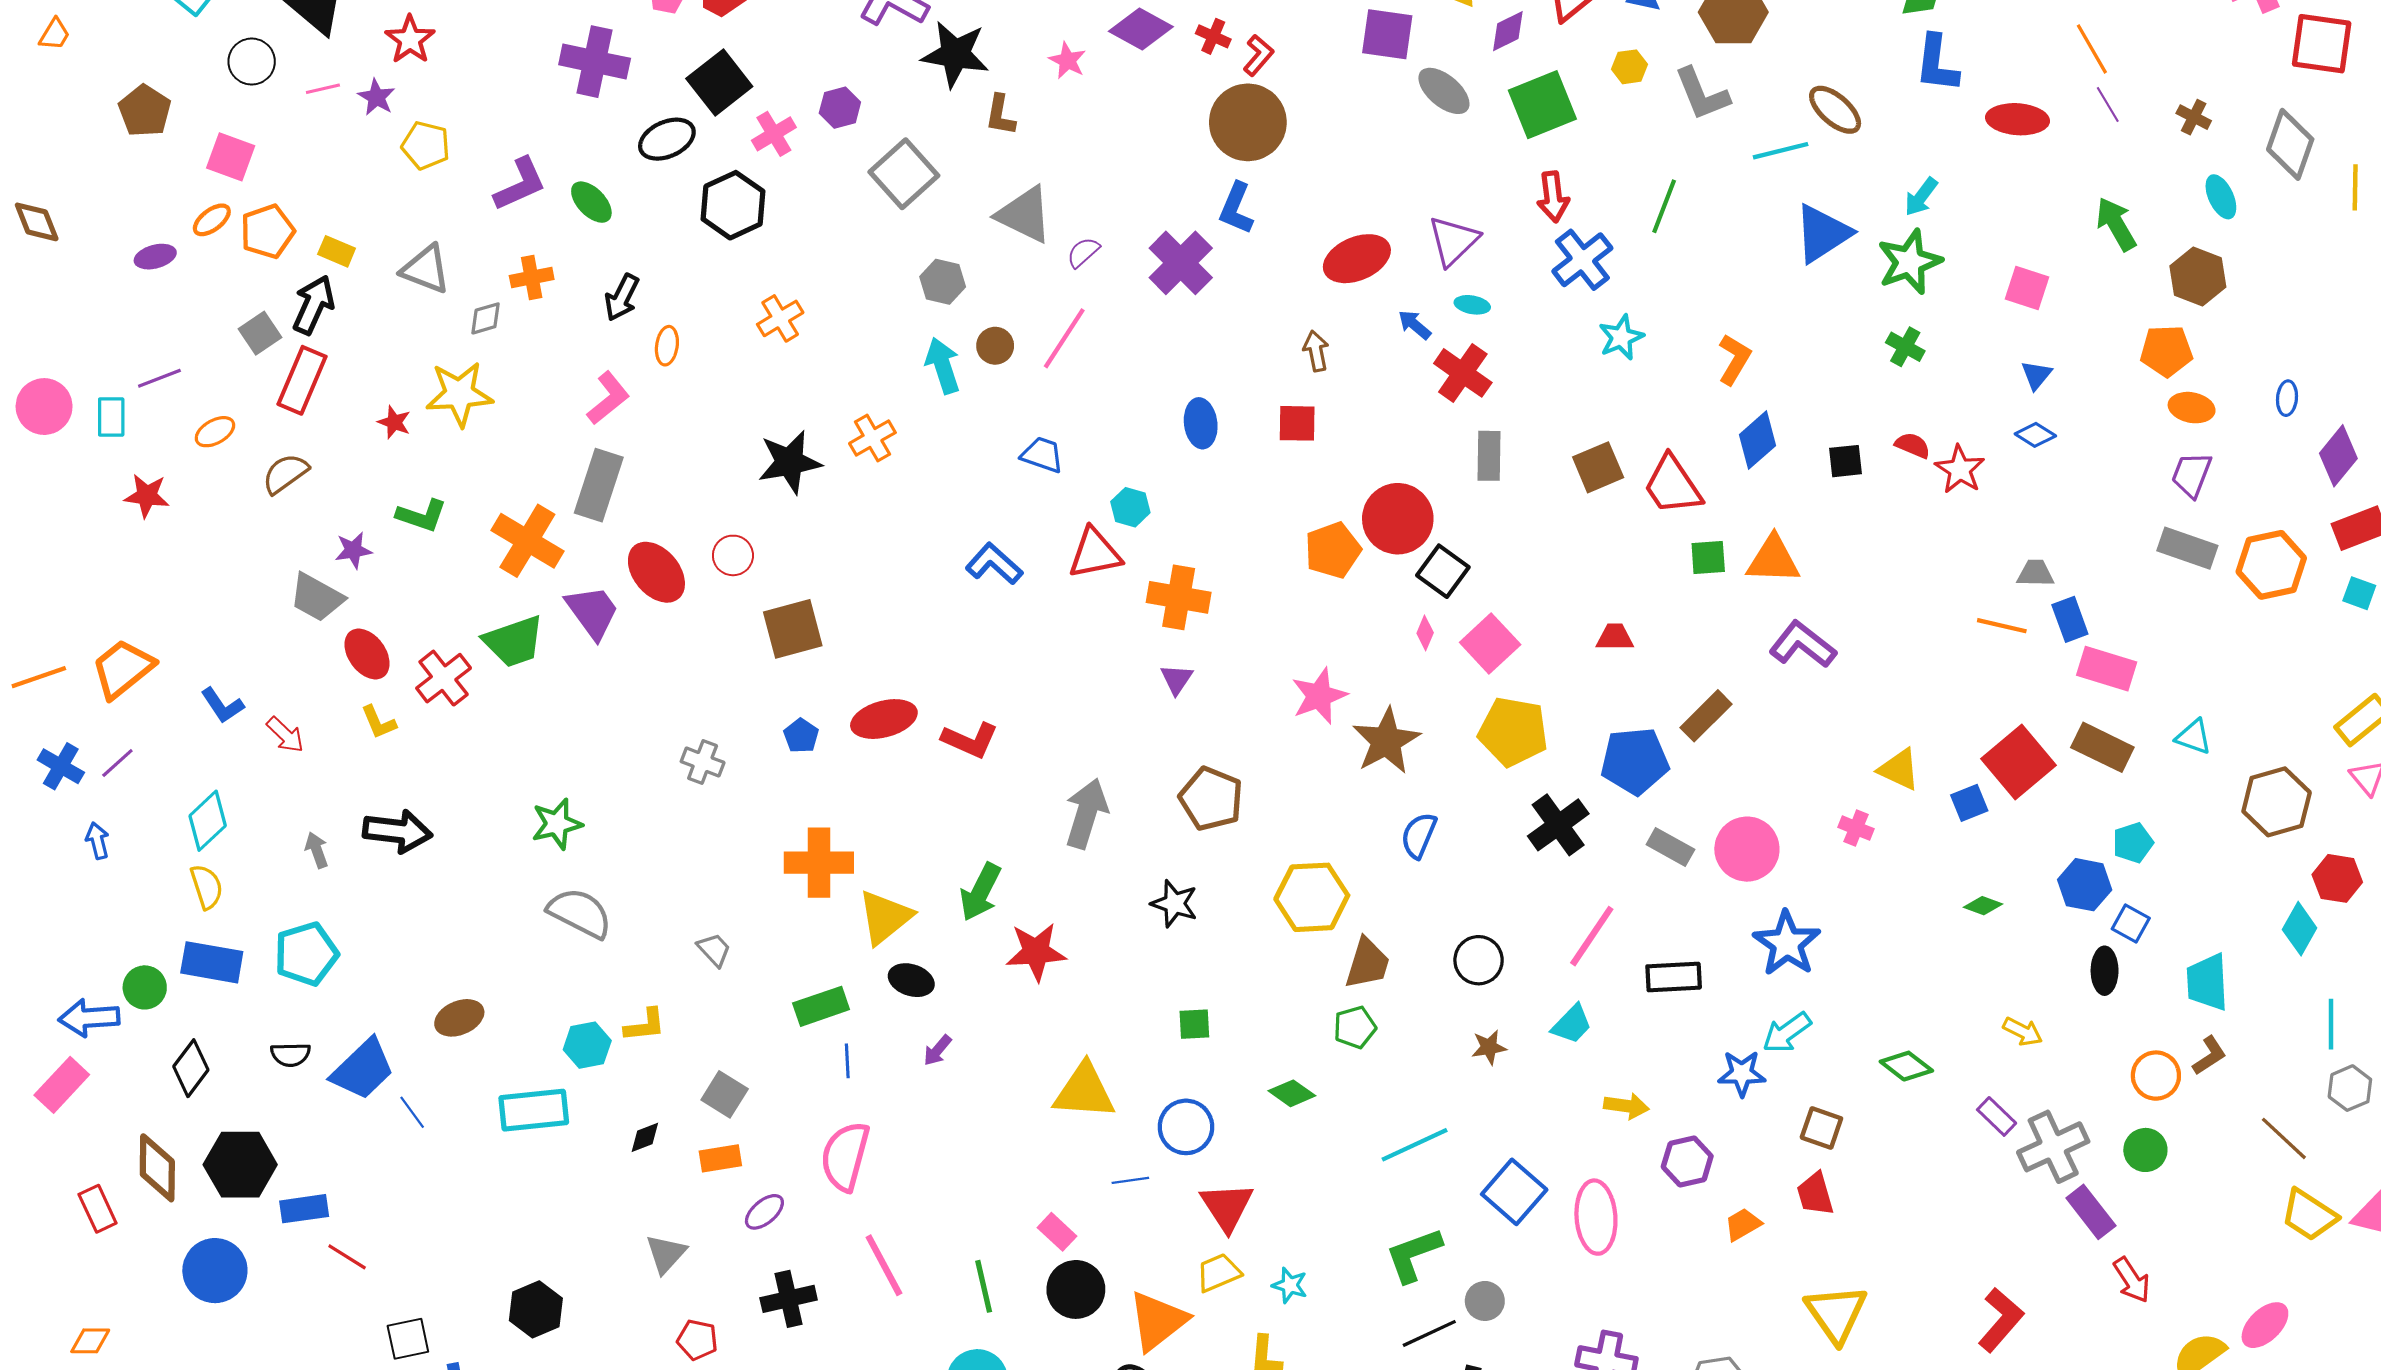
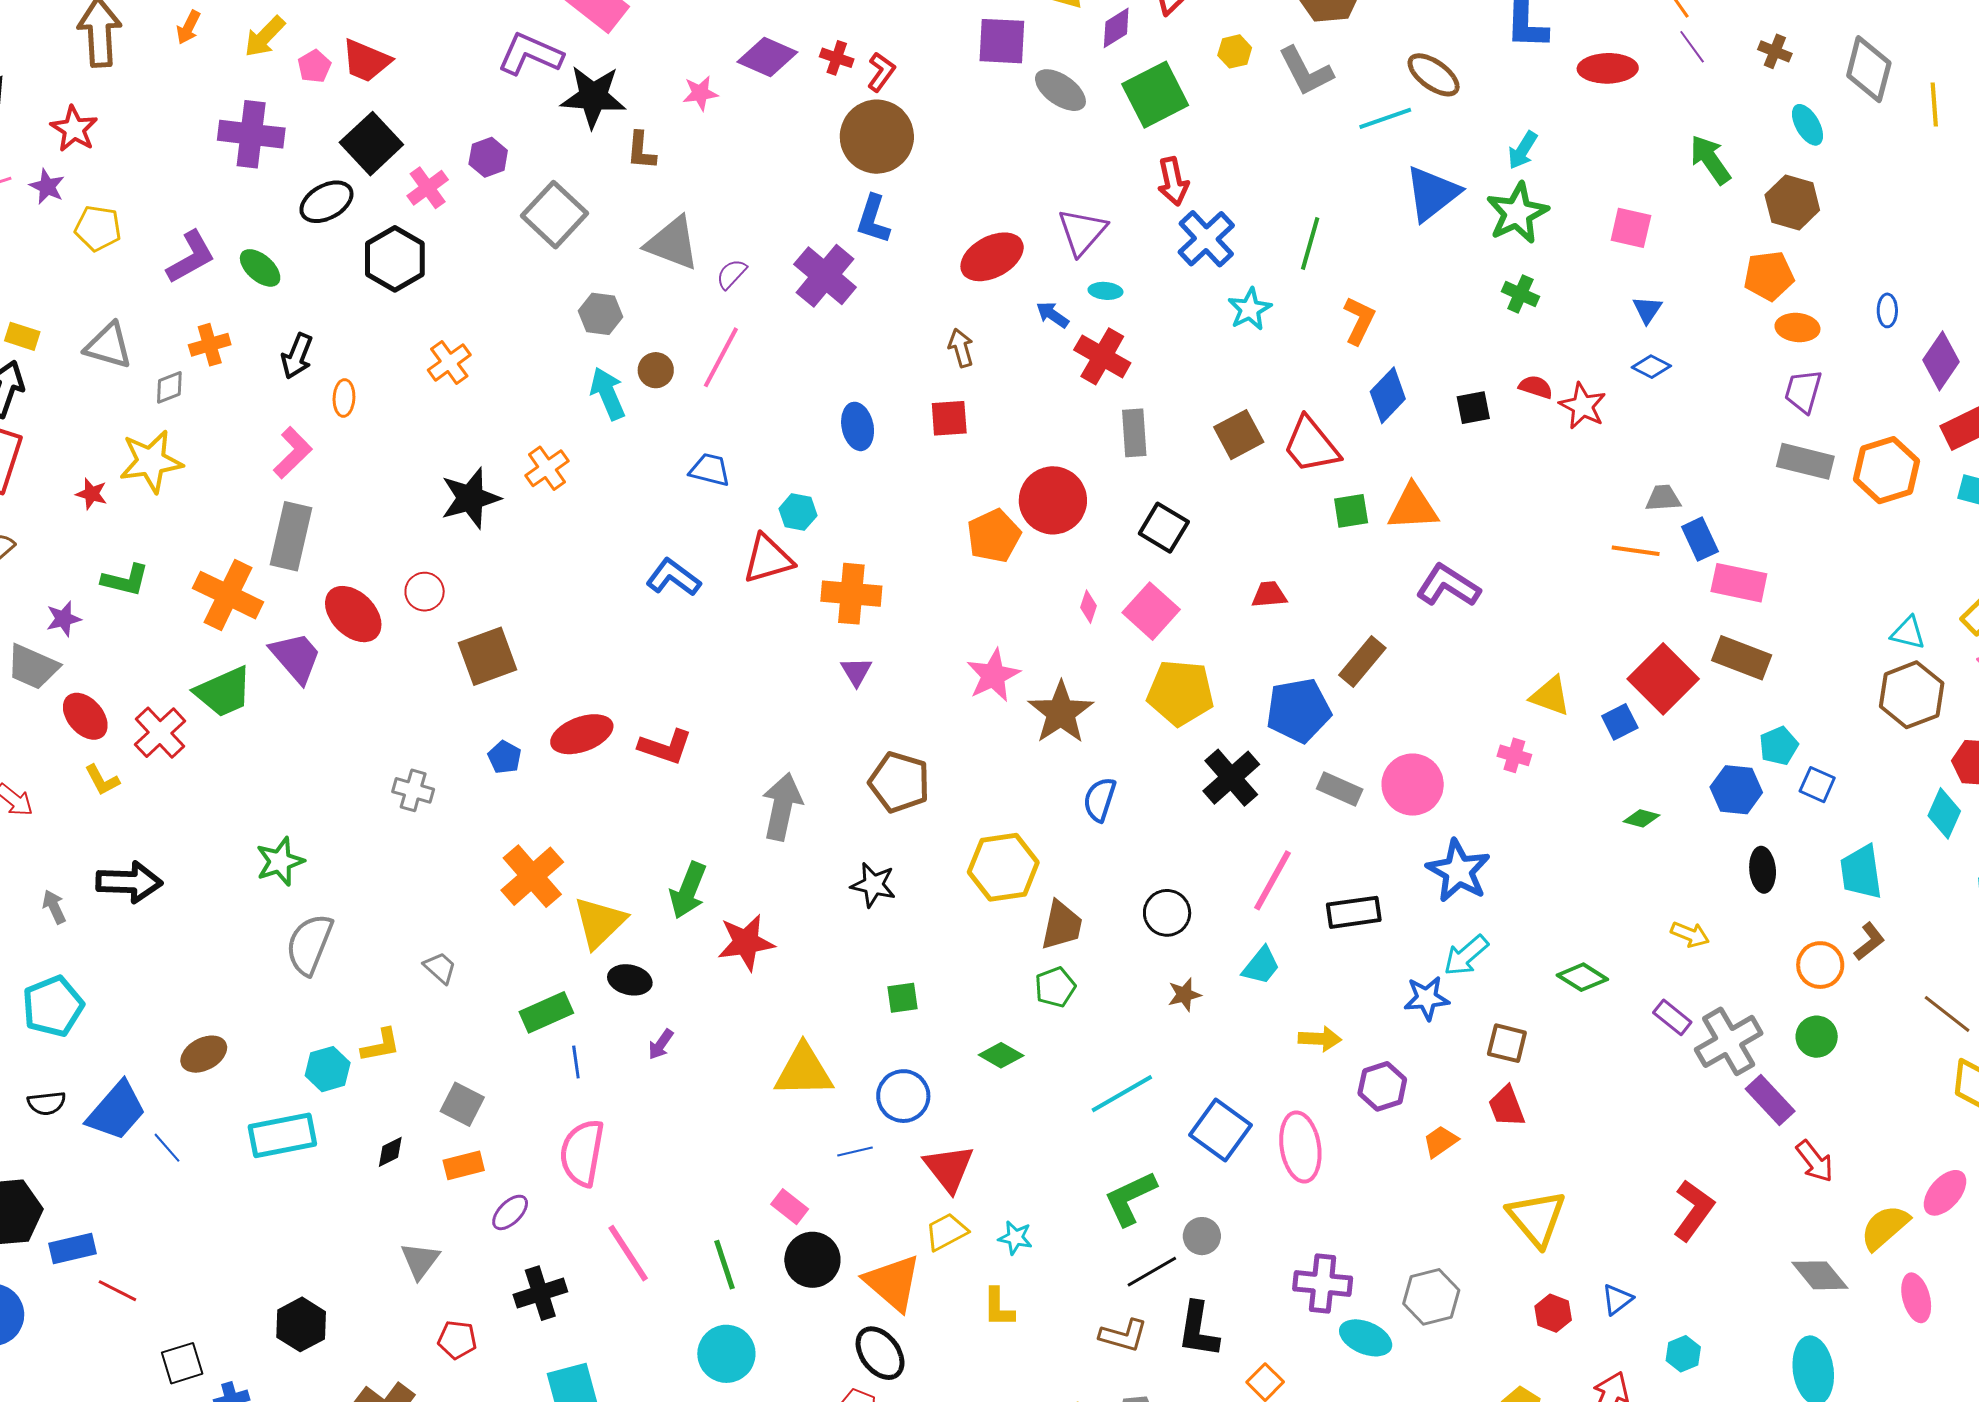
pink star: (1067, 60) -> (700, 93), turned -30
green line: (1664, 206) -> (1310, 244), moved
black square: (1443, 571) -> (1164, 528), moved
cyan triangle: (2194, 737) -> (1908, 633), moved
orange cross: (819, 863) -> (532, 876), turned -36
gray semicircle: (580, 913) -> (309, 944), turned -90
blue square: (2131, 923) -> (1817, 785), moved
orange triangle: (1158, 1321) -> (893, 1283), turned -36

